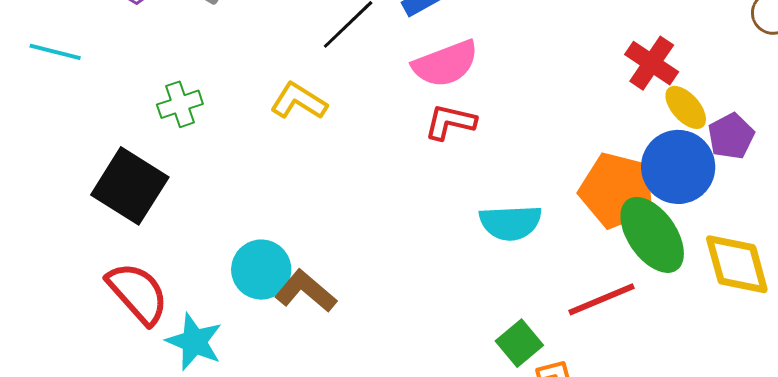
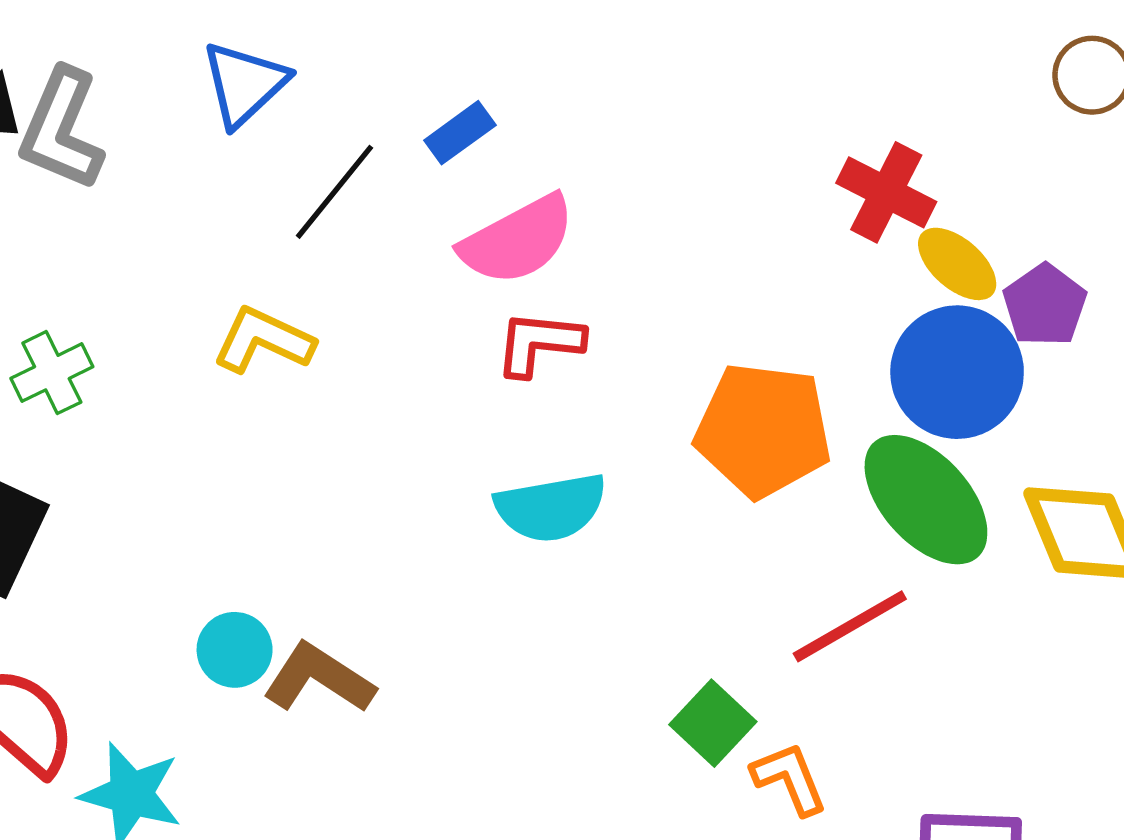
orange pentagon: (617, 190) -> (763, 430), moved
cyan semicircle: (510, 223) -> (551, 508), moved
cyan circle: (261, 270) -> (235, 650), size x0.7

